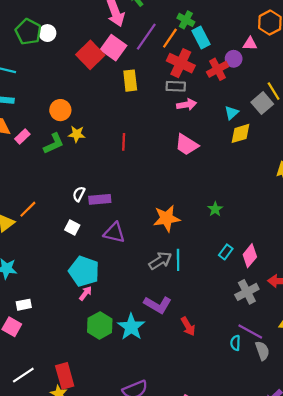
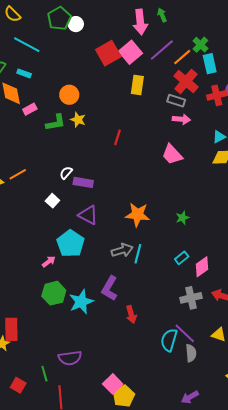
cyan pentagon: (84, 271) -> (71, 243), moved
purple L-shape: (158, 305) -> (110, 288), turned 75
cyan semicircle: (235, 343) -> (169, 340), size x1.6

